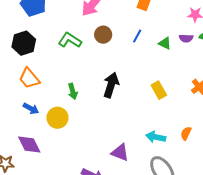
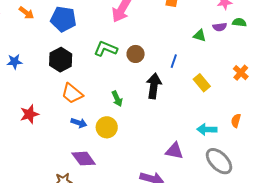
brown circle: (103, 35) -> (136, 54), moved
blue line: (137, 36) -> (174, 61), moved

